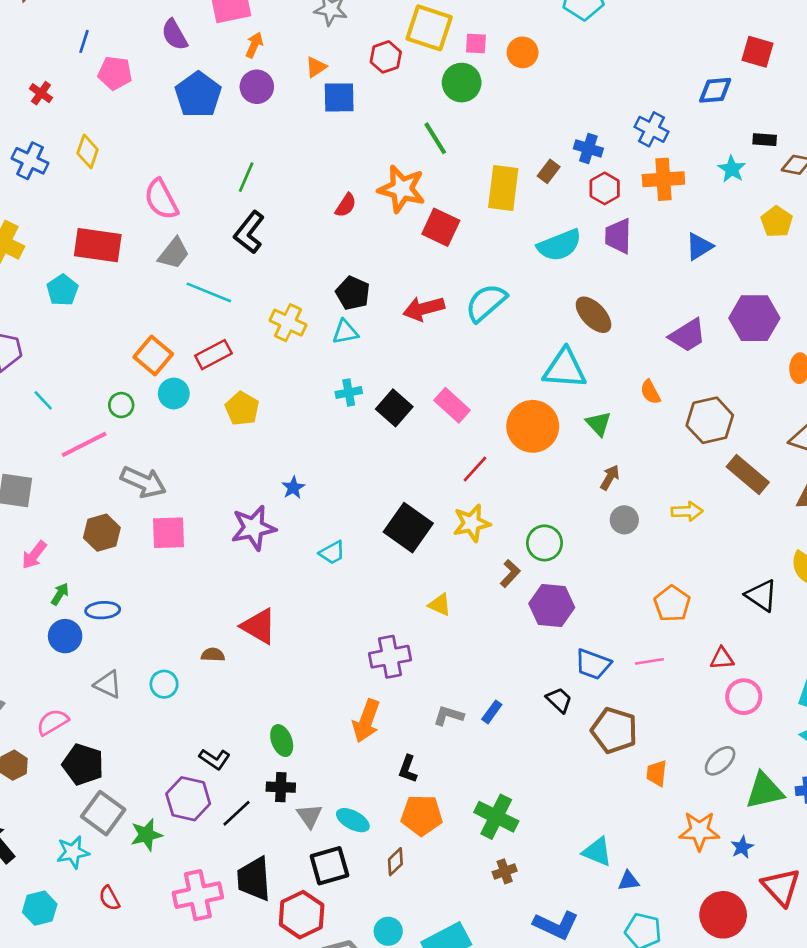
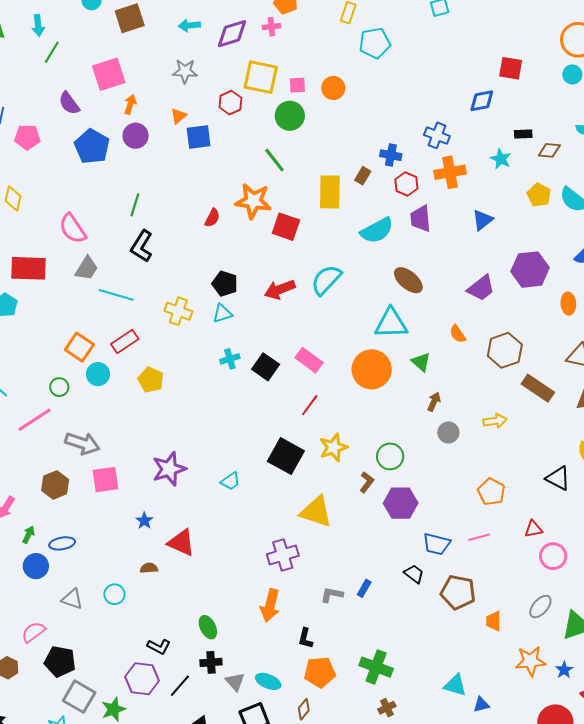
red line: (475, 469) -> (310, 405), moved
blue star: (293, 488) -> (144, 521), moved
yellow triangle: (440, 605) -> (316, 512), size x1.8

